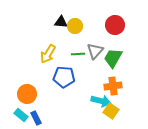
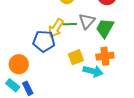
yellow arrow: (48, 54) -> (56, 28), moved
blue pentagon: (64, 77) -> (44, 41), moved
yellow square: (111, 111) -> (76, 57), moved, turned 35

